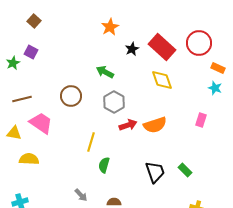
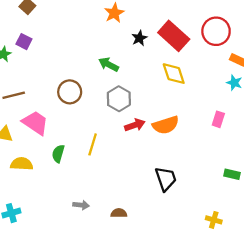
green semicircle: (104, 165) -> (58, 154), moved
green rectangle: (185, 170) -> (232, 174), moved, turned -32
gray arrow: (81, 195) -> (81, 205), turned -40

